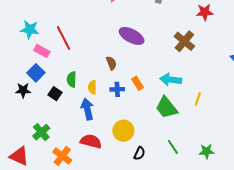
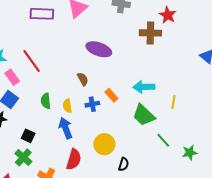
red star: (205, 12) -> (168, 15), turned -30
brown cross: (184, 41) -> (150, 33), moved, turned -30
pink rectangle: (42, 51) -> (12, 77), turned 35
black square: (55, 94) -> (28, 136), moved
red semicircle: (91, 141) -> (74, 159), turned 100
green line: (173, 147) -> (163, 140), moved

